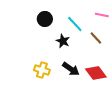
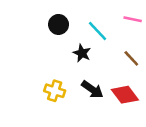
brown line: (96, 38) -> (131, 58), moved

